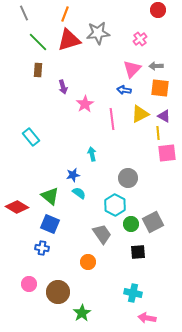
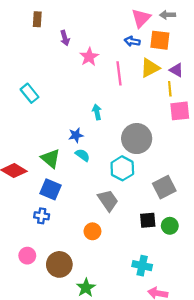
orange square: (160, 88) -> (160, 40), moved
gray circle: (128, 178) -> (137, 139), size x1.4
green circle: (131, 224) -> (170, 226), moved

